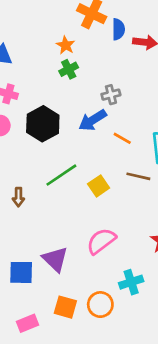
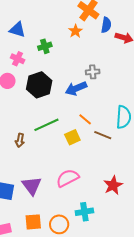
orange star: (66, 45) -> (75, 31), moved
green cross: (69, 69) -> (45, 46), moved
orange line: (122, 138) -> (85, 119), moved
brown arrow: (18, 197) -> (20, 140), moved
orange square: (65, 307) -> (33, 222), turned -30

